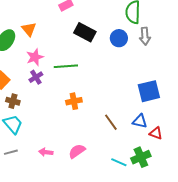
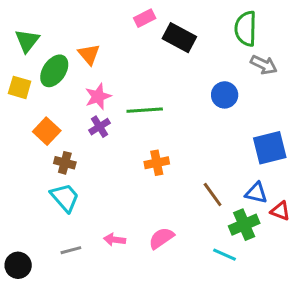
black rectangle: (85, 32) -> (179, 38), moved
gray arrow: (145, 36) -> (264, 65), turned -60
blue circle: (119, 38) -> (225, 95), moved
gray line: (11, 152) -> (71, 250), moved
green cross: (141, 157) -> (244, 225), moved

